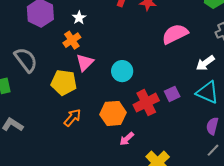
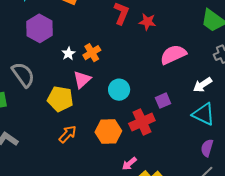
white star: (79, 18) -> (68, 54), moved
orange cross: (72, 40) -> (92, 53), moved
purple square: (172, 94) -> (163, 101), moved
pink arrow: (127, 139) -> (129, 164), moved

